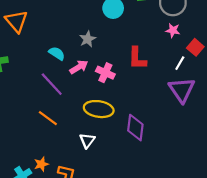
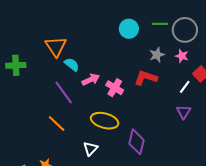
orange triangle: (16, 21) -> (56, 46), moved
gray star: (88, 39) -> (157, 55), moved
red L-shape: (137, 58) -> (146, 78), turned 100
purple triangle: (182, 90) -> (184, 112), size x0.6

